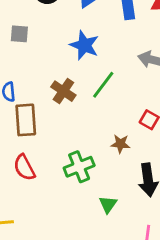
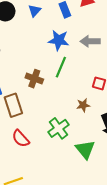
blue star: (84, 45) -> (59, 40), moved
green triangle: (108, 204) -> (85, 149), size x1.5

